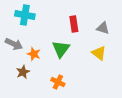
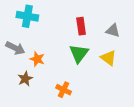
green triangle: (61, 49) -> (79, 54), moved

